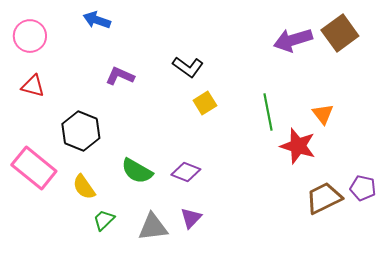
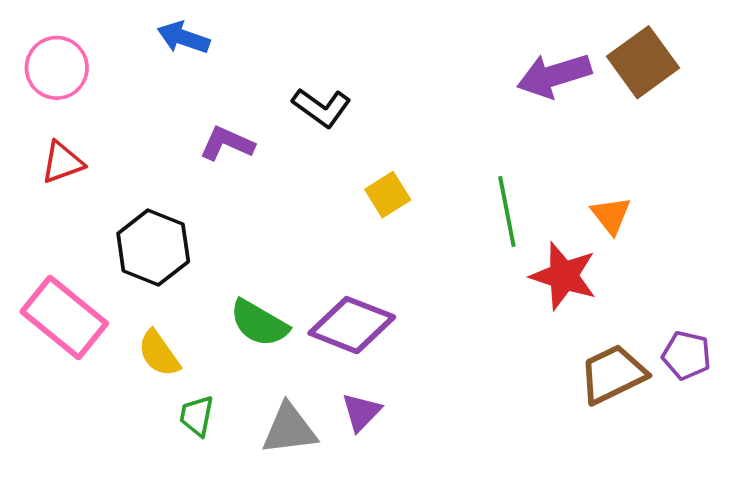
black L-shape: (188, 67) -> (322, 108), moved
red triangle: (33, 86) -> (62, 162), turned -35
purple diamond: (186, 172) -> (352, 325), size x1.5
green trapezoid: (104, 220) -> (197, 416), turned -35

